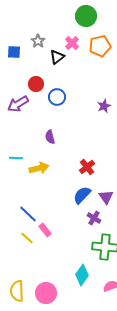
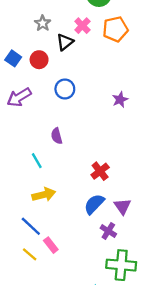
blue square: (14, 52) -> (13, 58), moved, turned 32
red circle: (36, 84) -> (39, 60), moved
cyan line: (16, 158) -> (37, 161), moved, turned 56
yellow arrow: (39, 168) -> (44, 195), moved

